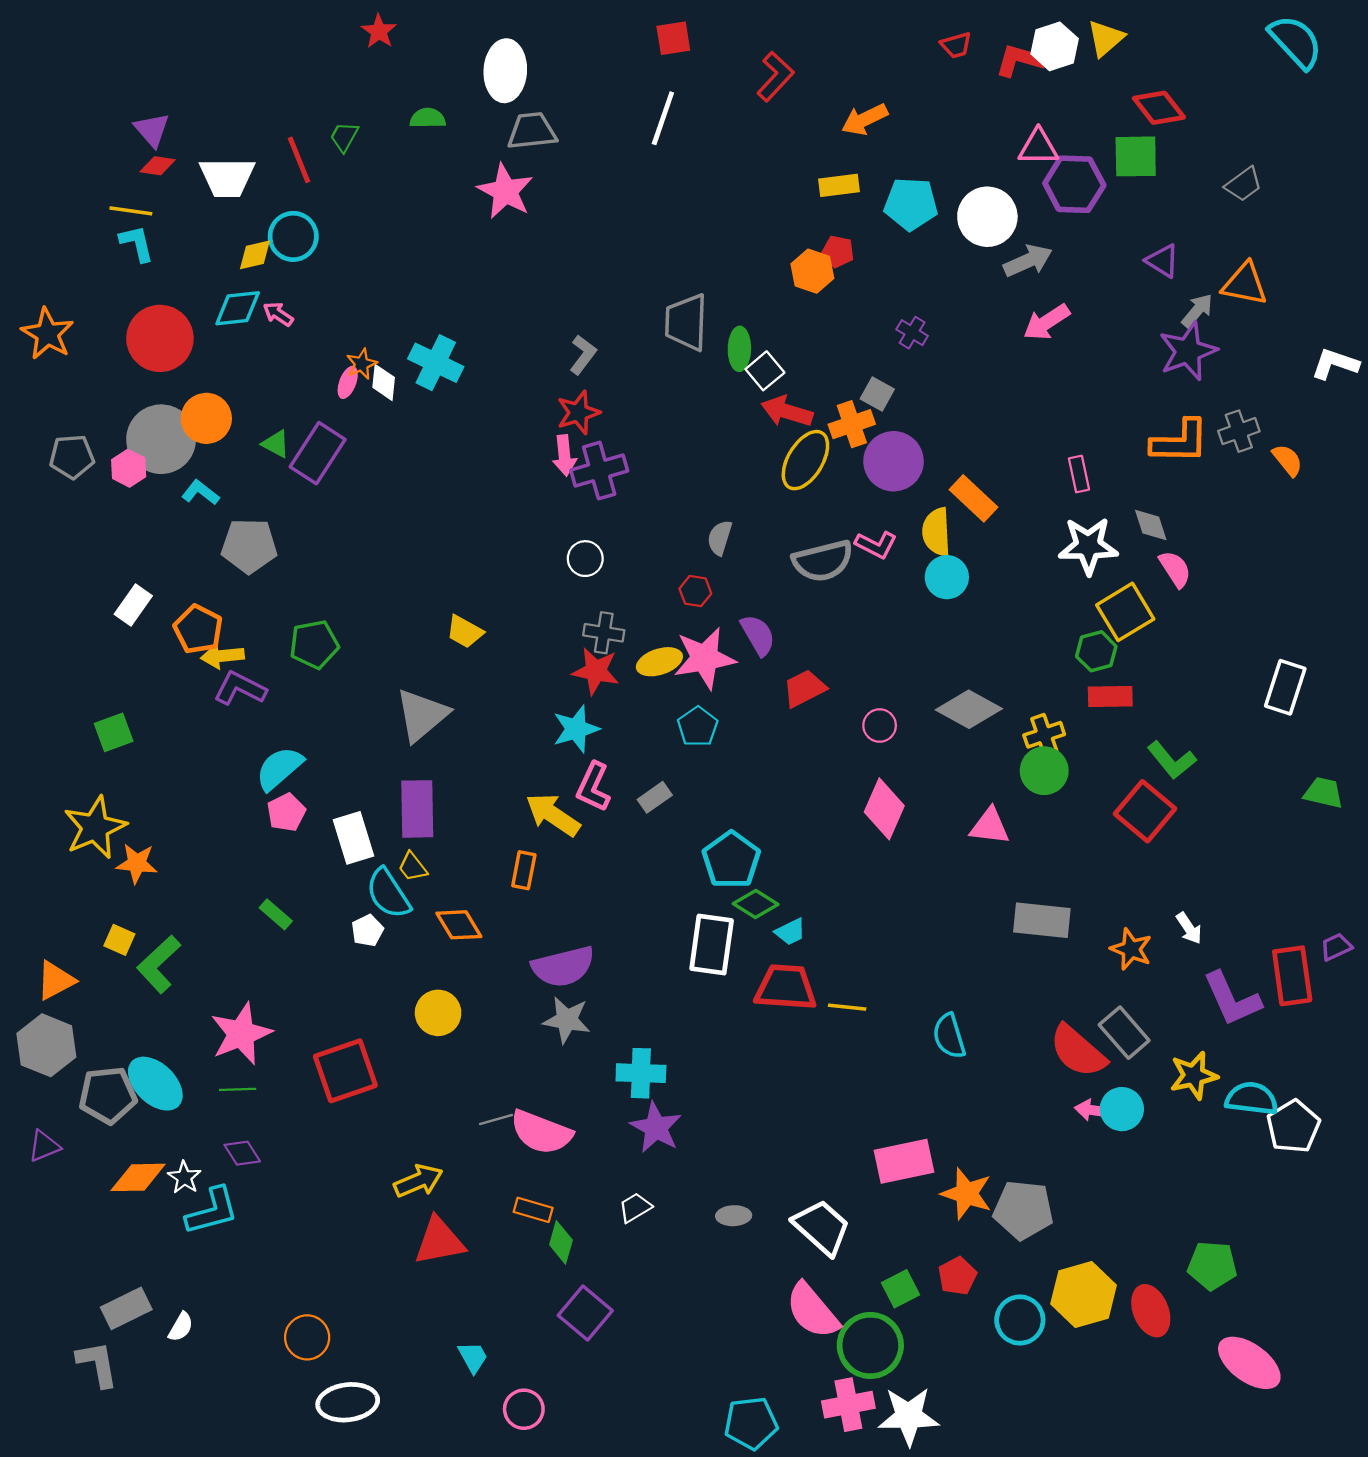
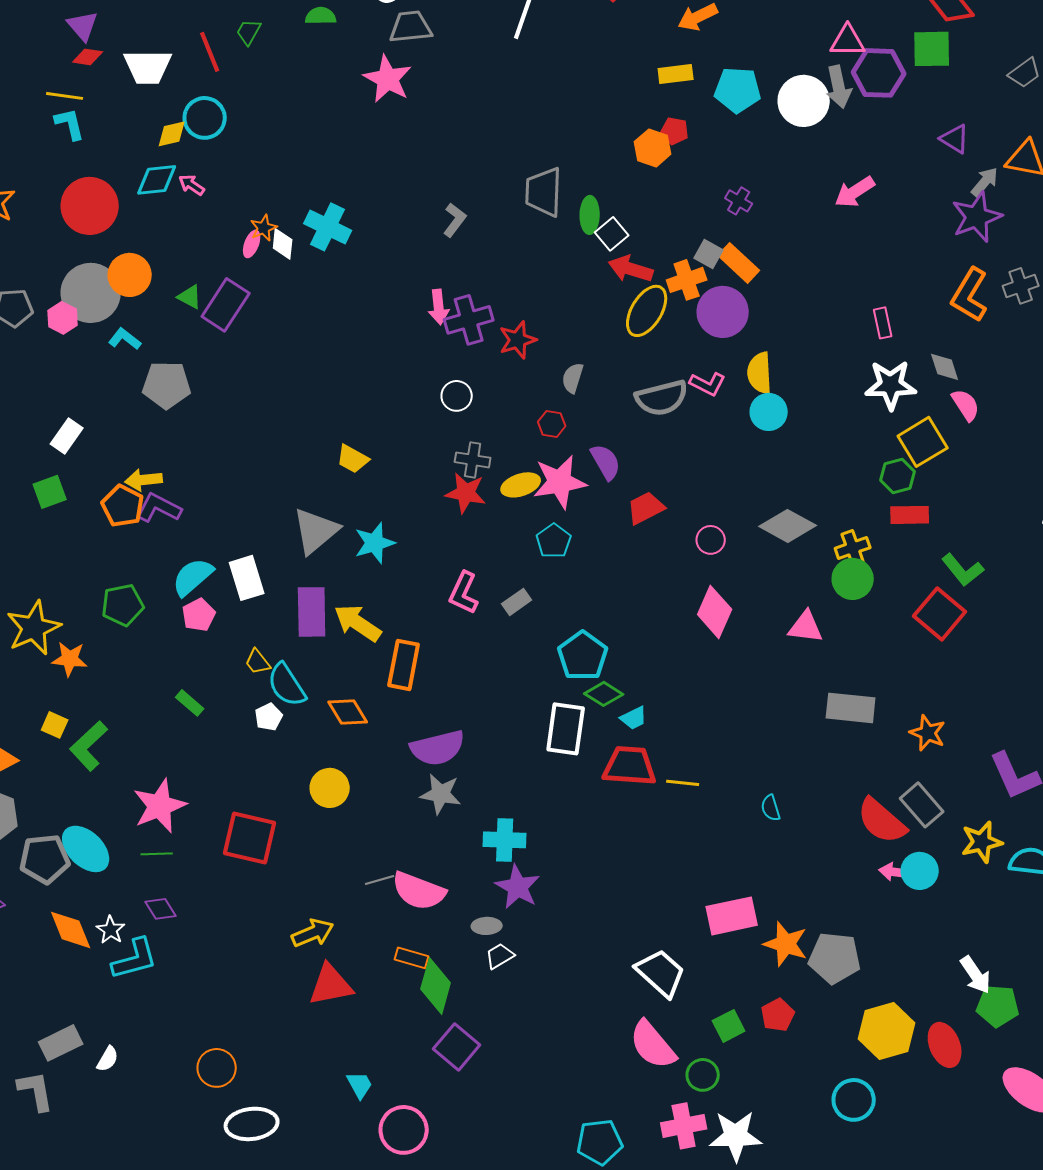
gray arrow: (1028, 261) -> (839, 87), moved, turned 102
red star: (578, 413) -> (518, 340), moved
orange L-shape: (1180, 442) -> (970, 295), turned 120
orange rectangle: (973, 498) -> (739, 263), moved
orange pentagon: (198, 629) -> (123, 506), moved
green pentagon: (314, 644) -> (123, 605), moved
cyan star: (576, 729) -> (375, 543), moved
green square: (114, 732) -> (50, 492), moved
yellow arrow: (553, 815) -> (358, 623), moved
white rectangle: (353, 838) -> (247, 578), moved
yellow trapezoid: (413, 867) -> (258, 662), moved
orange rectangle: (524, 870) -> (404, 665), size x1.5
white arrow: (1189, 928) -> (976, 975), moved, size x1.4
cyan semicircle: (949, 1036) -> (771, 808), size x0.7
red square: (345, 1071) -> (250, 838), turned 32
orange diamond: (138, 1177) -> (71, 930), turned 69
gray ellipse: (734, 1216) -> (487, 926), moved
green diamond: (561, 1242) -> (436, 986), size x1.5
cyan circle: (1020, 1320) -> (854, 1100), moved
green circle: (870, 1345) -> (703, 1075), size x0.6
pink circle: (524, 1409) -> (404, 1130), size x1.4

